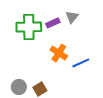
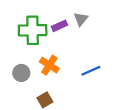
orange cross: (59, 53) -> (49, 65), moved
gray circle: (19, 87) -> (21, 73), moved

